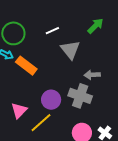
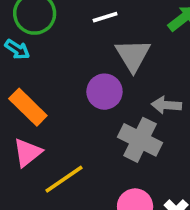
orange rectangle: (26, 66) -> (28, 107), moved
purple circle: (51, 100) -> (104, 92), moved

